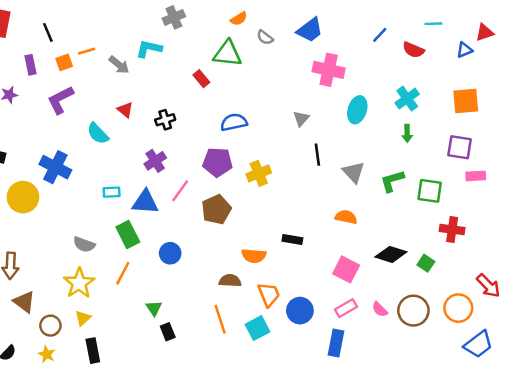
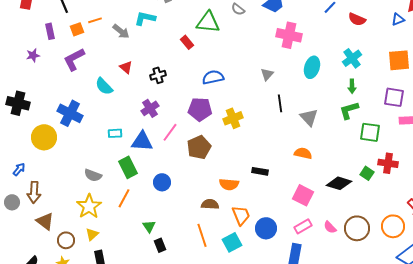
green L-shape: (392, 181) -> (349, 110), moved
green square: (426, 263) -> (367, 173), moved

